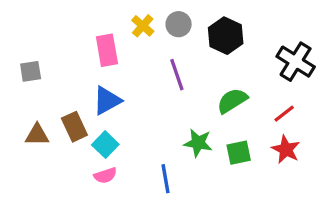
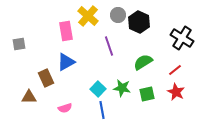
gray circle: (179, 24) -> (118, 15), moved
yellow cross: (143, 26) -> (88, 16), size x1.5
brown triangle: (37, 135) -> (29, 97), moved
cyan square: (105, 145) -> (98, 89), moved

